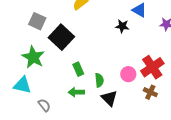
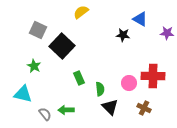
green star: (33, 57) -> (34, 66), size x0.6
red cross: (152, 67) -> (153, 76), turned 35
green arrow: (76, 92) -> (66, 110), moved
brown cross: (150, 92) -> (144, 108), moved

